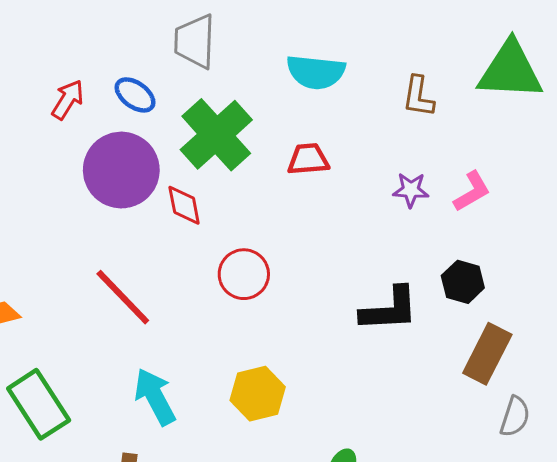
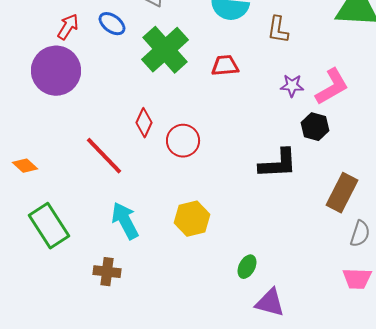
brown L-shape: (418, 96) -> (278, 30), moved
purple circle: (121, 170) -> (56, 71), moved
pink L-shape: (472, 191) -> (332, 87), size x1.4
red diamond: (184, 205) -> (144, 123), moved, turned 36
black hexagon: (463, 282) -> (315, 127), moved

